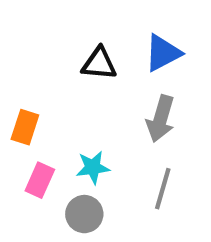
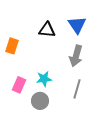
blue triangle: (163, 53) -> (77, 25), turned -36
orange rectangle: (25, 127) -> (12, 46), moved

